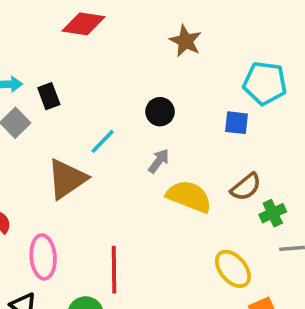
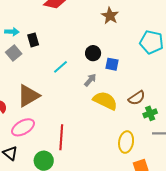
blue square: (237, 123) -> (112, 64), moved
brown triangle: (67, 179) -> (28, 96), moved
pink ellipse: (43, 257) -> (23, 127), turned 60
yellow ellipse: (233, 269) -> (126, 142), turned 45

